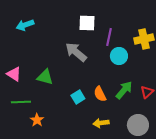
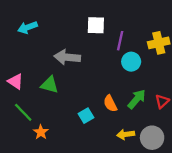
gray arrow: (76, 52) -> (67, 57), moved, turned -35
cyan square: (78, 97) -> (86, 116), moved
green line: (21, 102) -> (23, 112), turned 48
yellow arrow: (101, 123) -> (126, 134), moved

